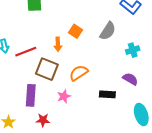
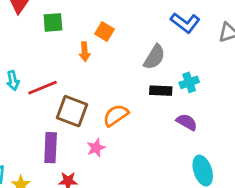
orange square: (75, 31) -> (104, 32), moved
orange arrow: (58, 44) -> (85, 52), moved
black rectangle: (107, 94) -> (161, 91), moved

